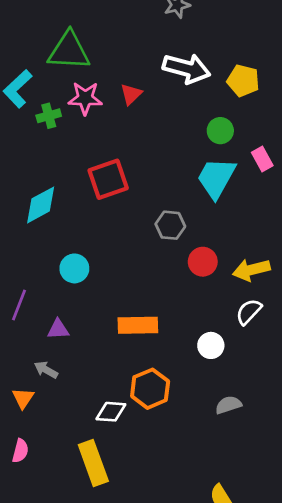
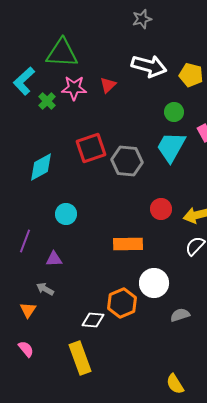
green cross: (49, 116) -> (47, 101), turned -30
gray hexagon: (170, 225) -> (127, 161), moved, size x1.4
orange rectangle: (138, 325) -> (128, 244), moved
white circle: (211, 345) -> (154, 283), moved, size x1.5
pink semicircle: (20, 451) -> (26, 349), turned -54

